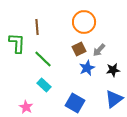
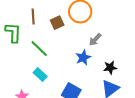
brown square: (79, 49) -> (57, 23), moved
black star: (113, 70) -> (110, 68), moved

